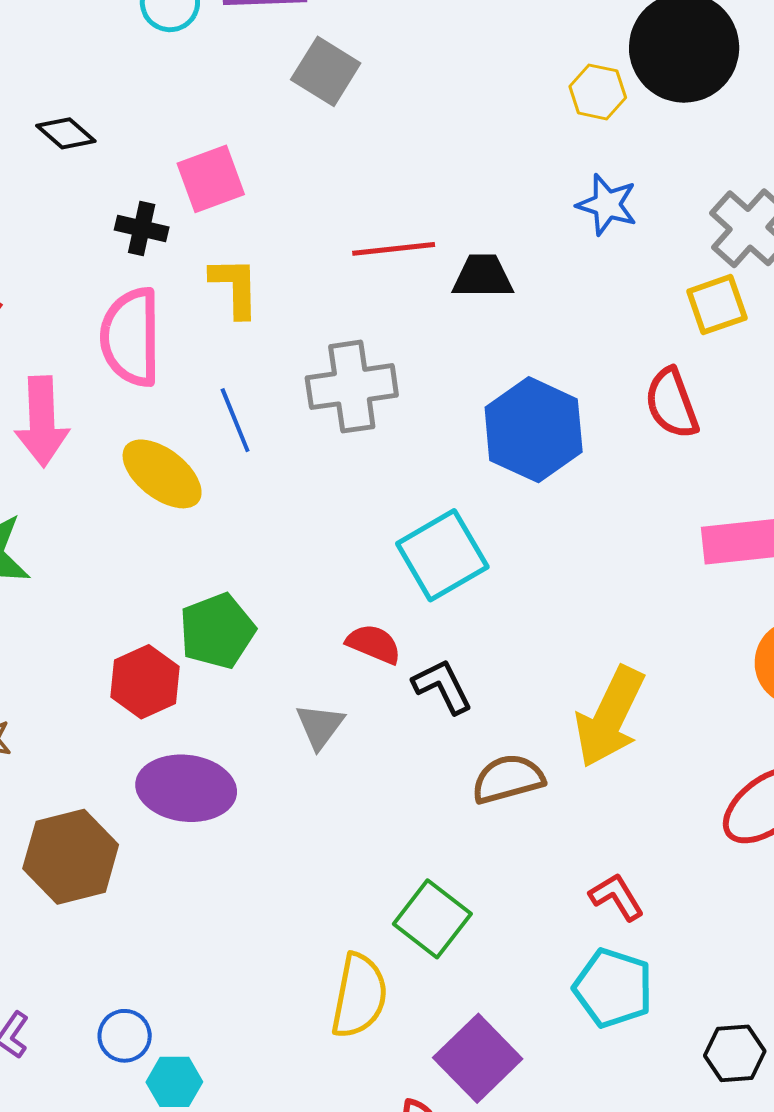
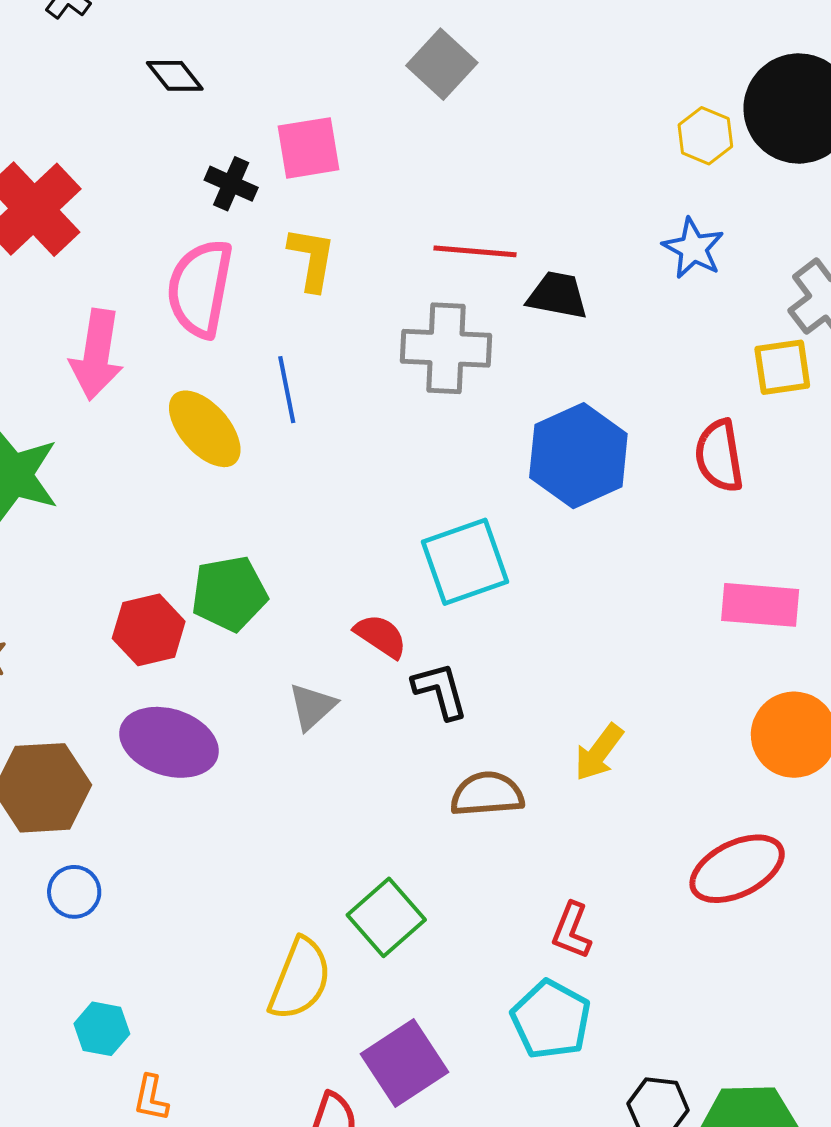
gray cross: (352, 387) -> (446, 348), moved
yellow arrow: (610, 717) -> (599, 752), size x0.6
red L-shape: (617, 897) -> (572, 931), turned -138
blue circle: (125, 1036) -> (74, 892), moved

